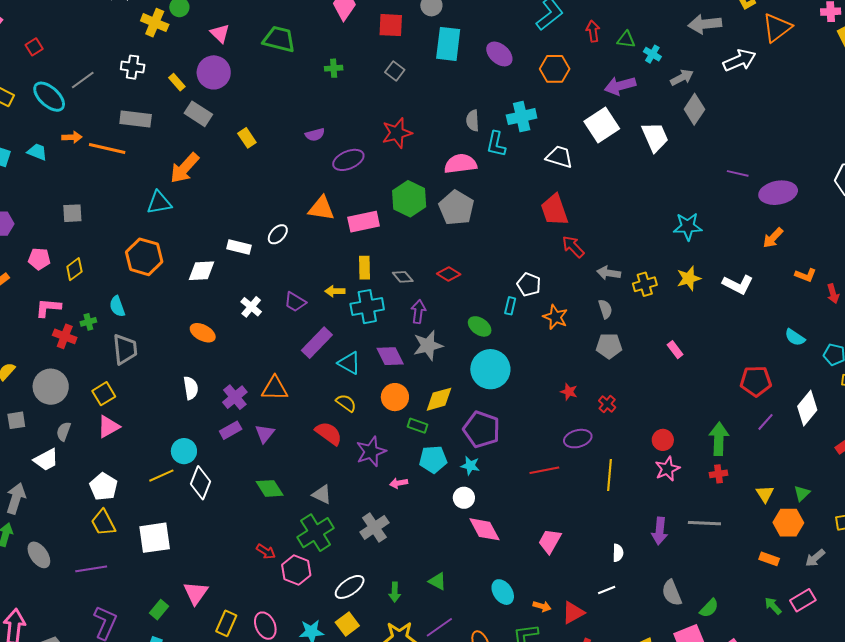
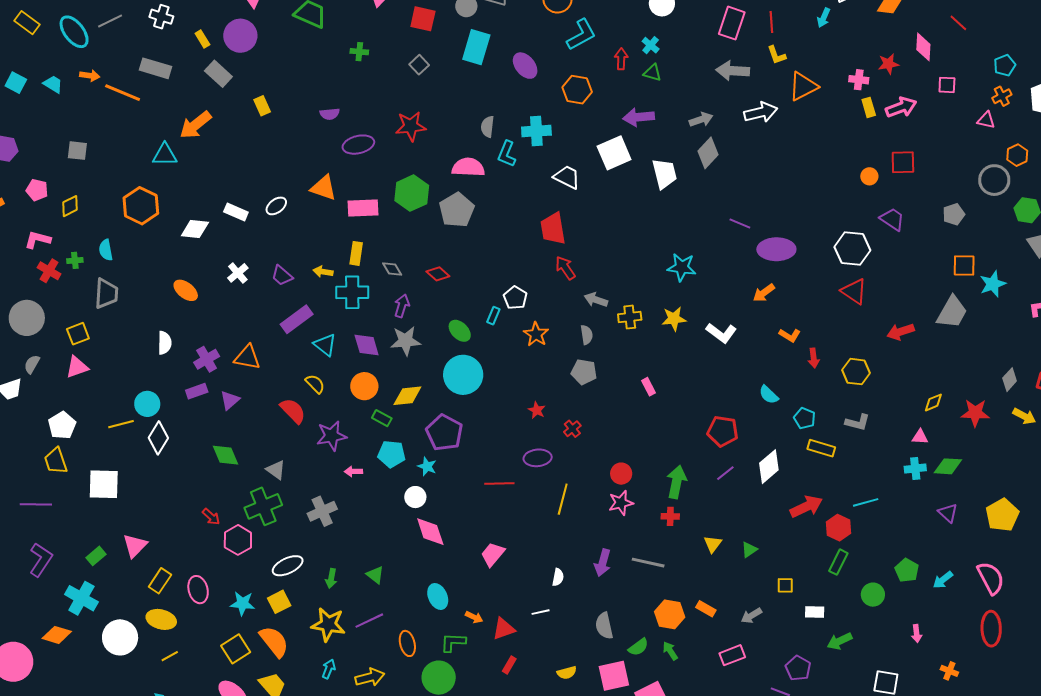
cyan cross: (652, 54) -> (651, 45), moved
orange hexagon: (788, 523) -> (670, 614), moved
green arrow: (773, 606) -> (670, 651), moved

